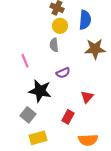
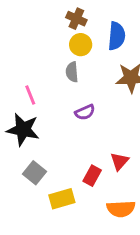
black star: (40, 91) -> (23, 130), moved
red triangle: (87, 97) -> (119, 161), moved
yellow rectangle: (38, 138) -> (62, 199), moved

